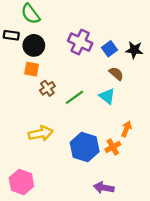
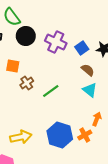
black circle: (34, 45) -> (26, 36), moved
cyan triangle: (107, 96) -> (90, 90), moved
yellow arrow: (41, 133) -> (21, 137), moved

